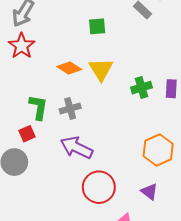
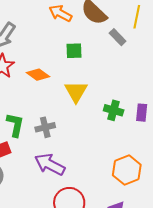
orange diamond: (69, 68) -> (38, 75), moved
green cross: (142, 88) -> (114, 110), turned 30

